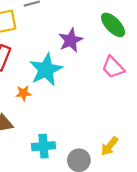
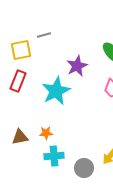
orange star: (24, 93) -> (46, 133), moved

